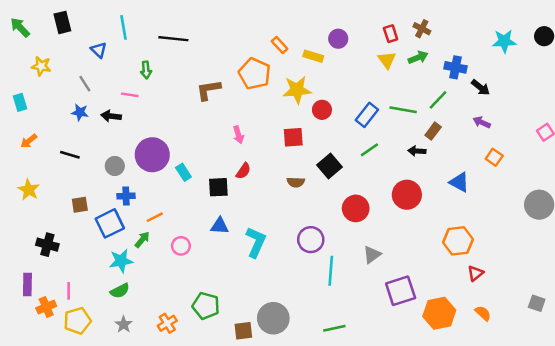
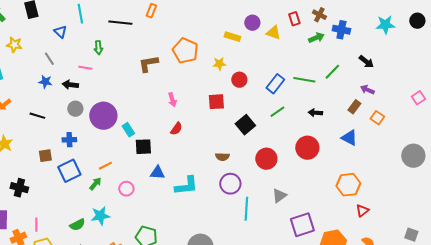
orange rectangle: (280, 45) -> (151, 11), moved, turned 64
yellow triangle: (387, 60) -> (273, 33), moved, turned -35
blue cross: (456, 67) -> (341, 30), moved
yellow star: (297, 90) -> (219, 64), size x0.6
brown rectangle: (433, 131) -> (354, 107), moved
gray circle: (115, 166) -> (75, 109), moved
brown semicircle: (296, 182) -> (222, 157), moved
black square: (218, 187) -> (143, 147), moved
blue cross: (126, 196) -> (69, 140), moved
cyan L-shape: (256, 242) -> (186, 186), turned 60
cyan star: (121, 261) -> (100, 216), moved

